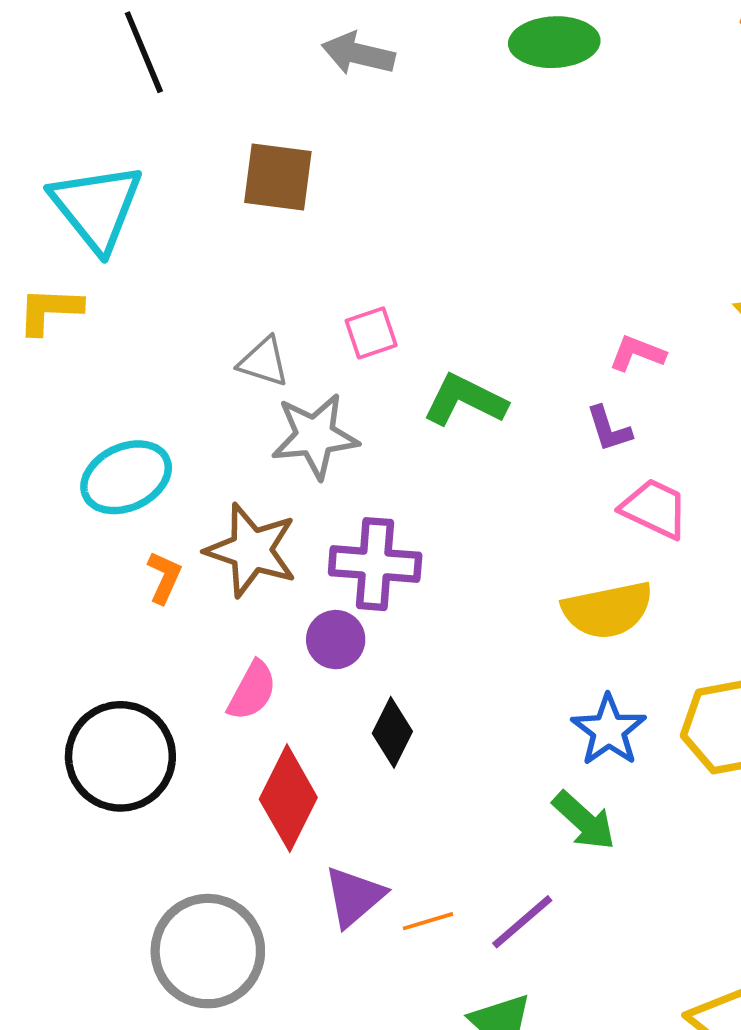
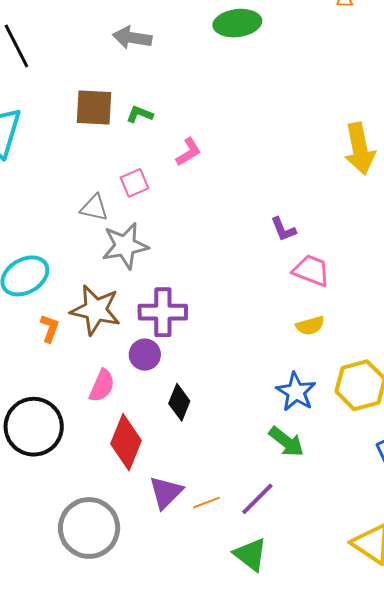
pink square: (371, 333) -> (135, 183), moved
pink L-shape: (637, 353) -> (188, 152), moved, turned 132
green L-shape: (465, 400) -> (140, 114), moved, size x0.6
yellow semicircle: (608, 610) -> (310, 326), moved, size x0.6

